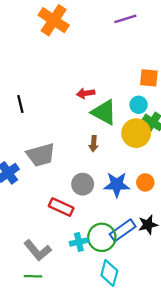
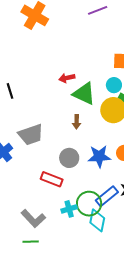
cyan diamond: (109, 273) -> (97, 220), moved

